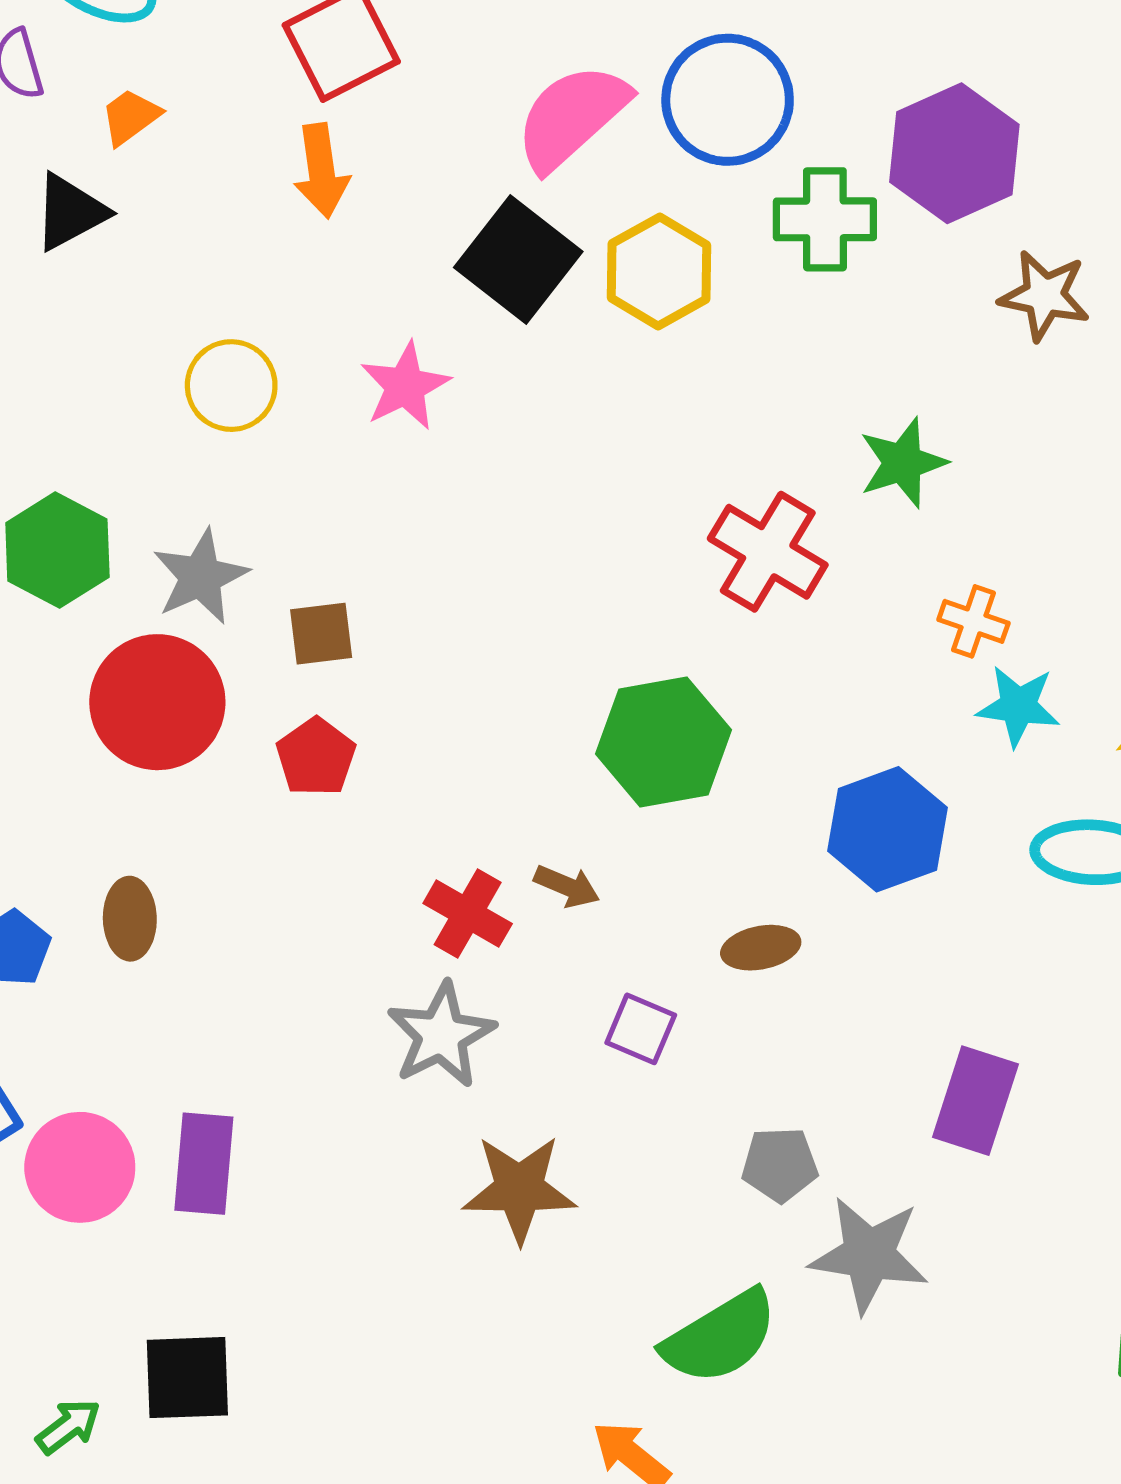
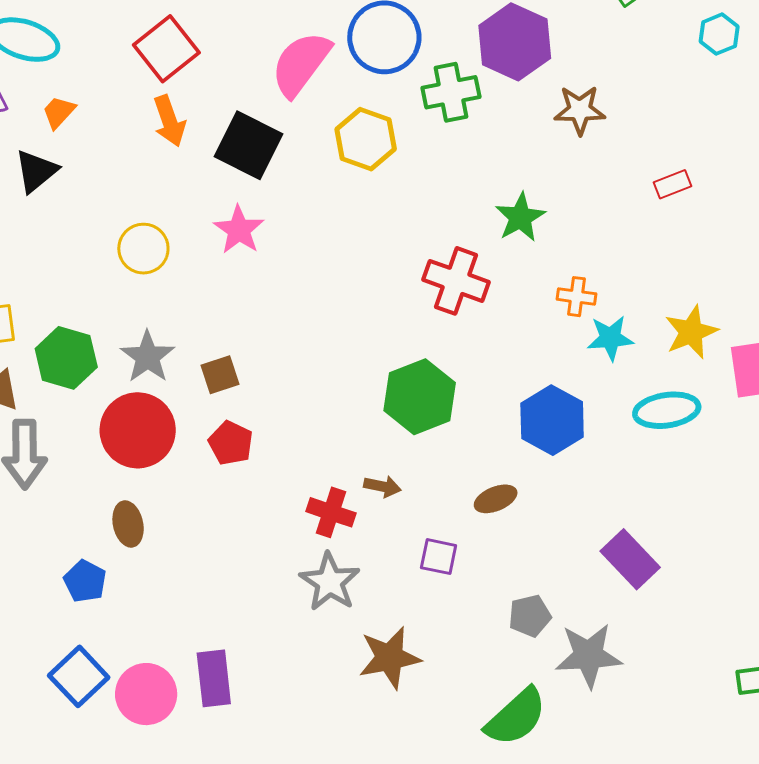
black square: (518, 259) -> (249, 145), moved
brown ellipse: (130, 919) -> (128, 524), moved
purple rectangle: (975, 1101) -> (630, 559), turned -50

